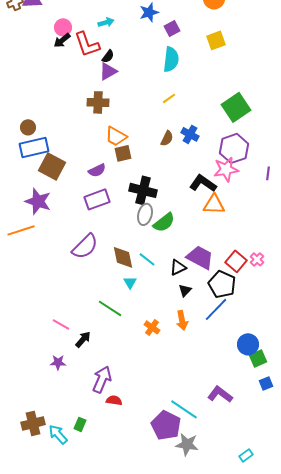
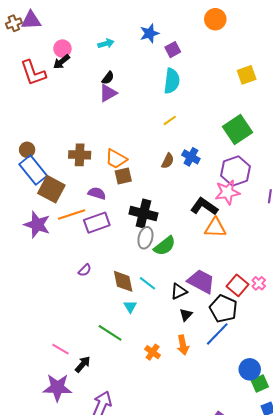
yellow square: (216, 40) -> (247, 75), moved
red L-shape: (87, 44) -> (33, 73), moved
brown cross: (98, 102) -> (80, 155), moved
blue rectangle: (34, 147) -> (33, 170), turned 64
purple semicircle: (97, 170) -> (97, 193), turned -138
orange line: (21, 230) -> (72, 215), moved
purple semicircle: (85, 246) -> (85, 270), size x0.5
purple star: (58, 362) -> (57, 388), size x1.8

